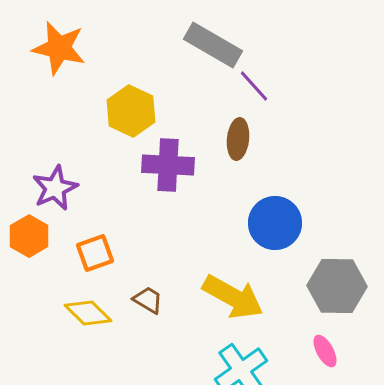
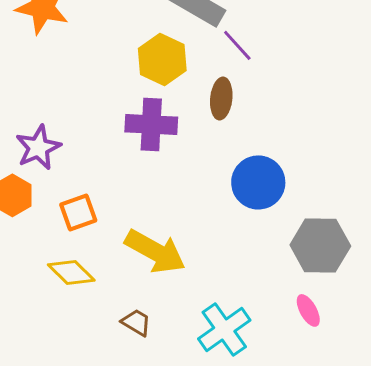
yellow hexagon: (131, 111) -> (162, 59), moved
yellow arrow: (233, 297) -> (155, 251), moved
brown trapezoid: (148, 300) -> (136, 322), moved

